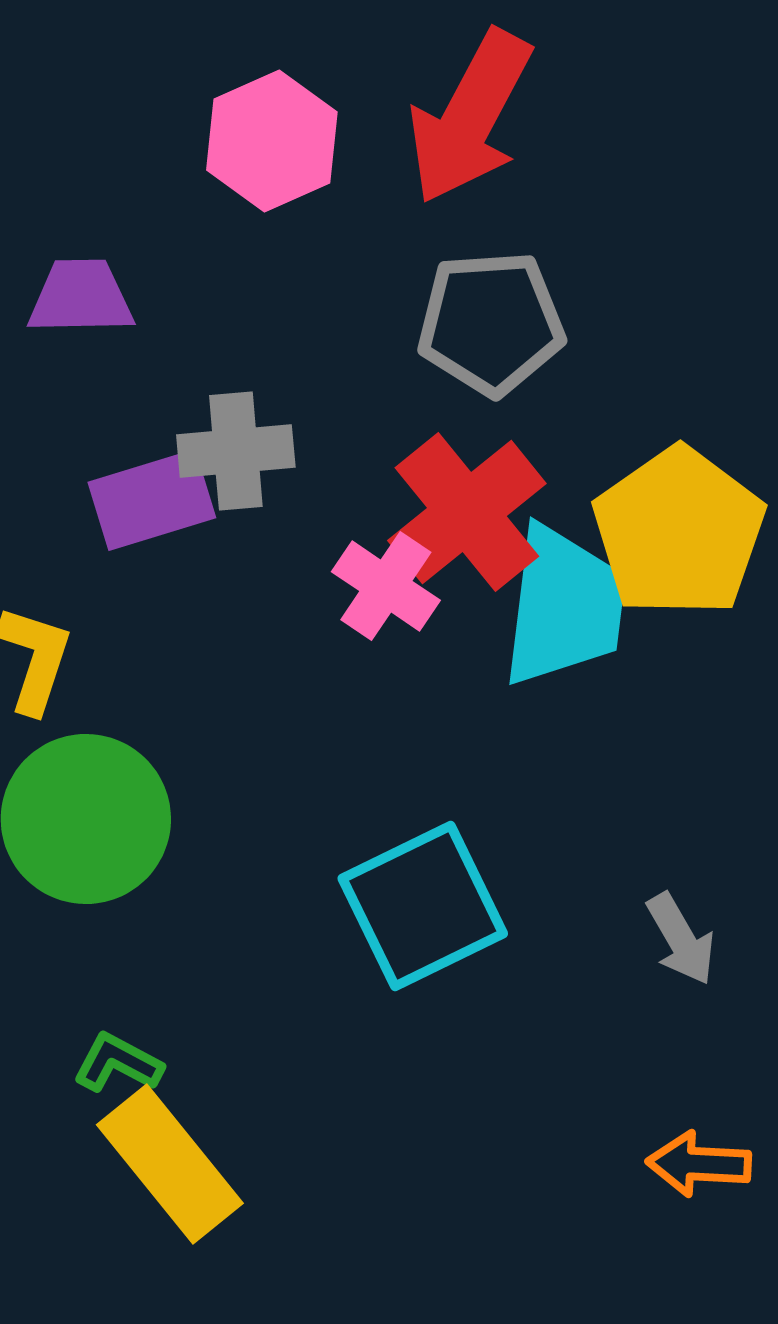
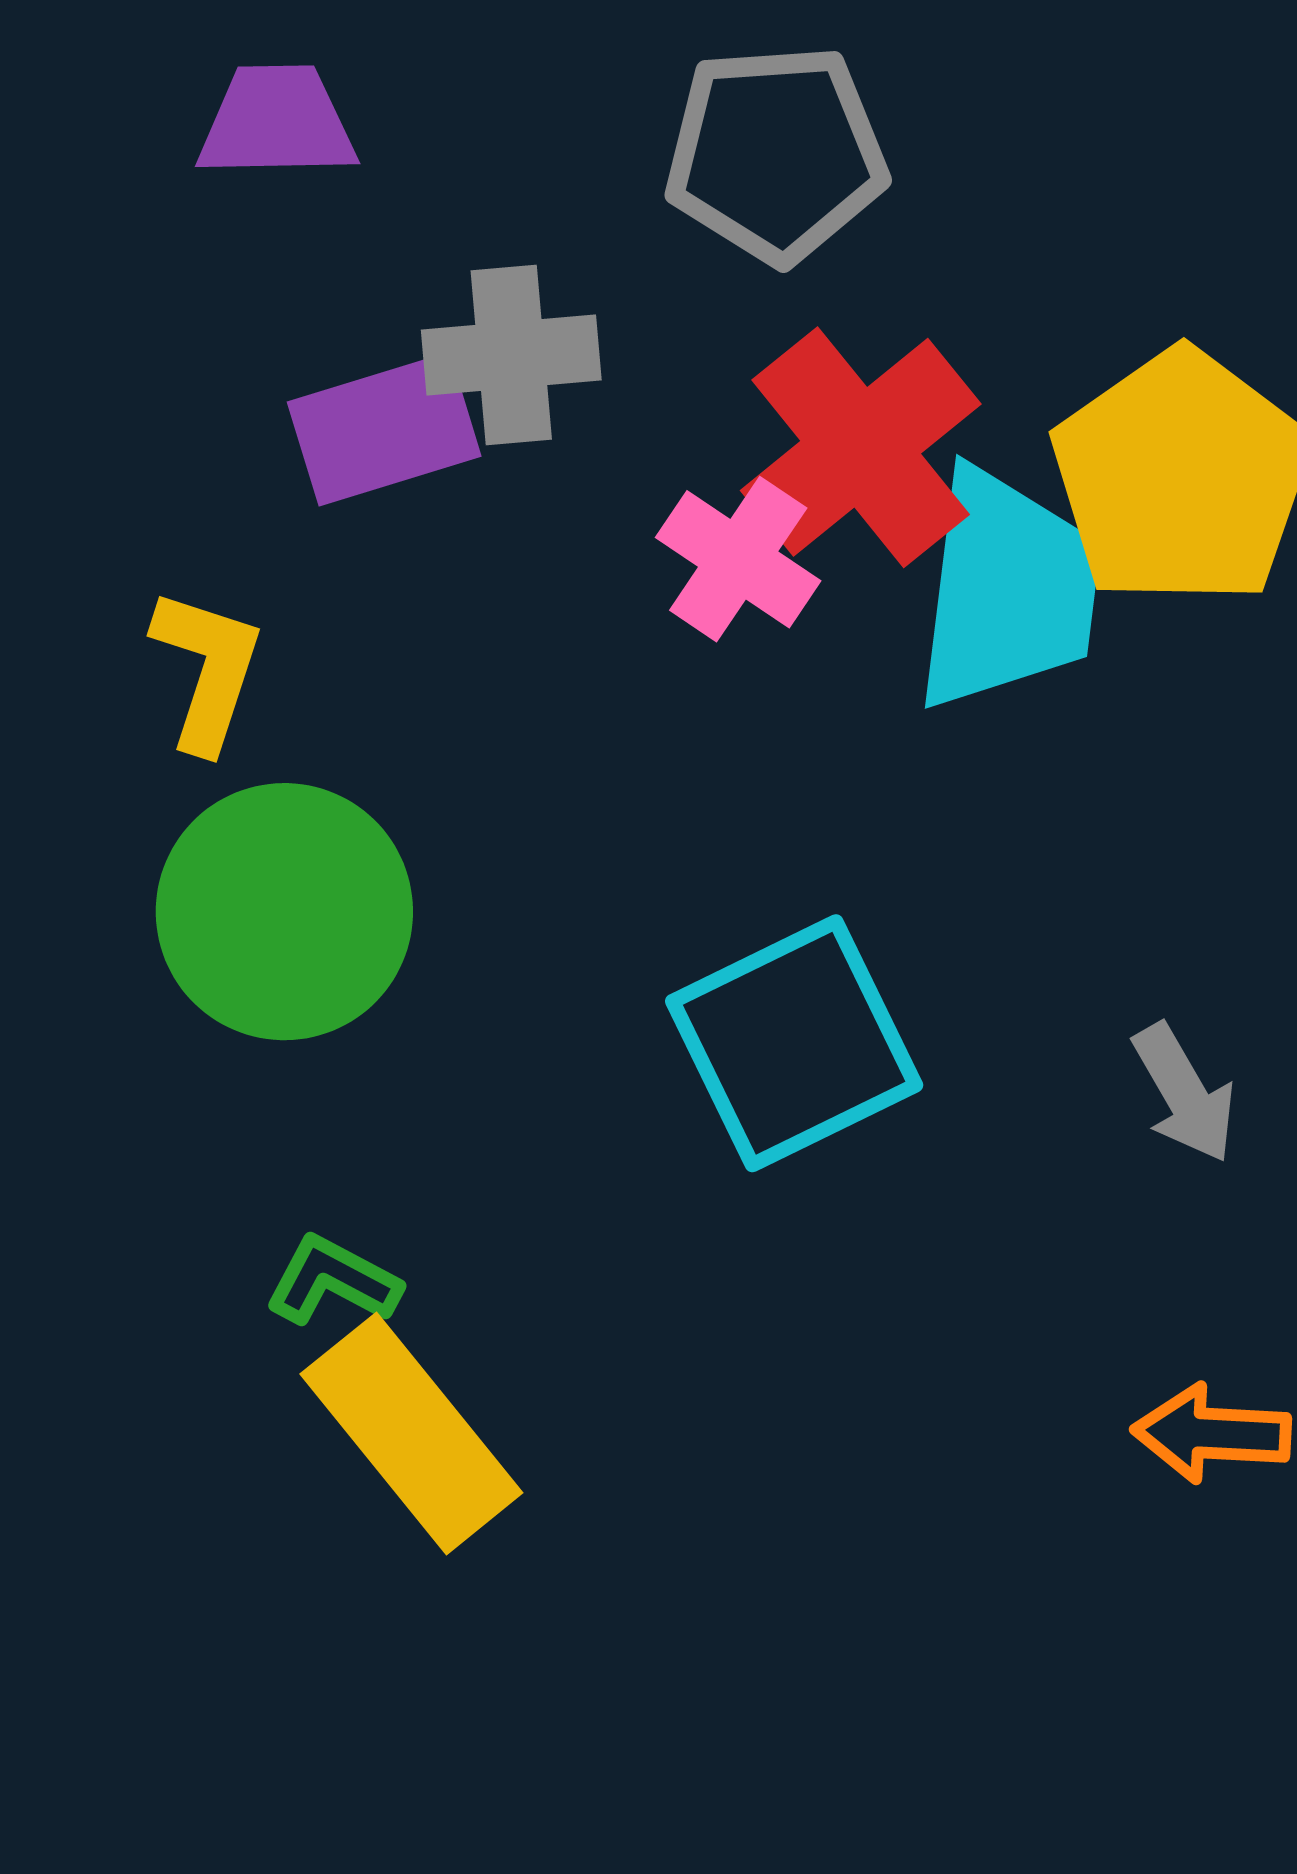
gray pentagon: (491, 323) -> (776, 154), moved

